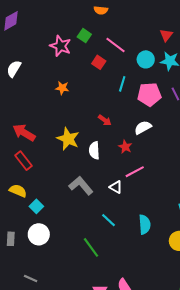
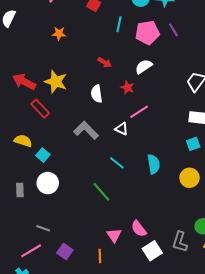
yellow star: (68, 139) -> (56, 82), moved
red rectangle: (23, 161) -> (40, 109), moved

